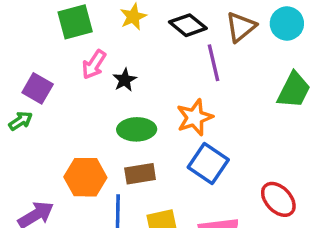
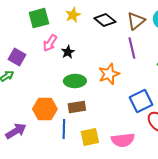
purple line: (213, 63) -> (132, 48), moved
blue square: (208, 164) -> (141, 101), moved, turned 30

